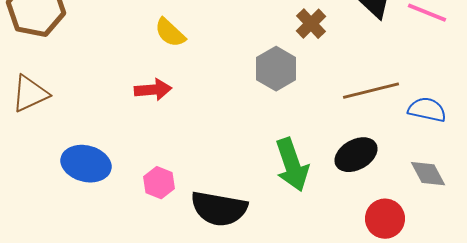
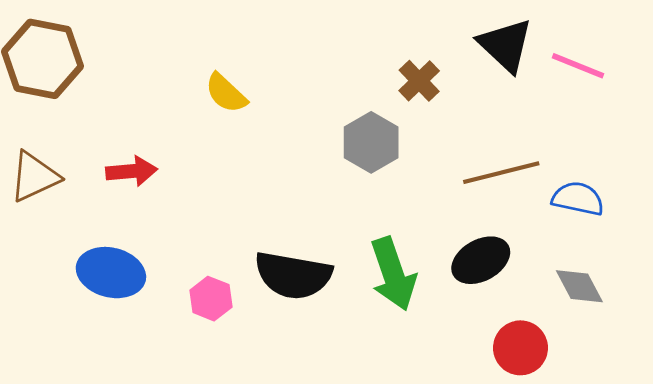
red arrow: (153, 90) -> (132, 171), moved
black semicircle: (219, 209) -> (293, 275), moved

